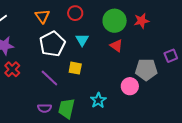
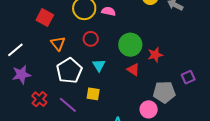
red star: (142, 21) -> (155, 55), moved
red cross: (12, 69) -> (39, 99), moved

